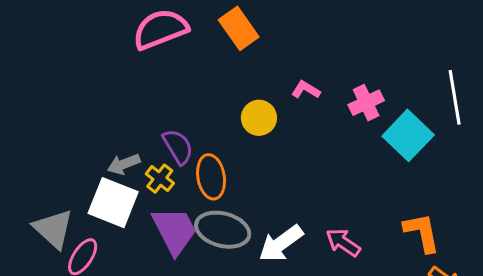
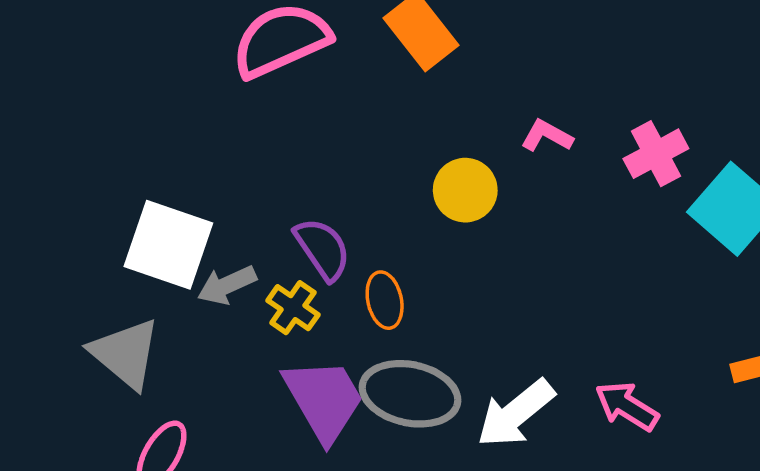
orange ellipse: (211, 177) -> (385, 300), size x0.7
white square: (113, 203) -> (168, 245), moved
gray triangle: (53, 229) -> (125, 353), moved

